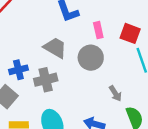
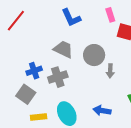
pink rectangle: (98, 30) -> (110, 15), moved
gray arrow: (115, 93) -> (110, 71), moved, turned 40

